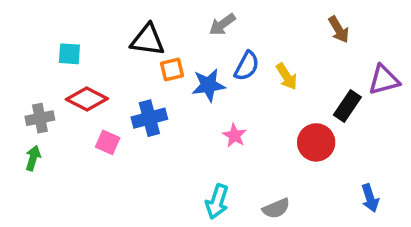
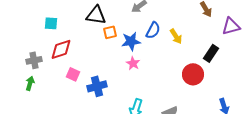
purple triangle: (384, 80) -> (231, 26), moved
red diamond: (87, 99) -> (61, 49), turned -45
blue cross: (149, 118) -> (97, 86), moved
pink star: (234, 135) -> (133, 63), moved

